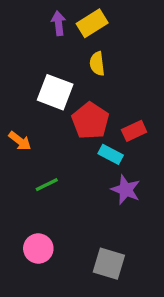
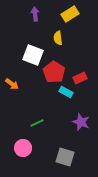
yellow rectangle: (92, 23) -> (70, 14), moved
green line: (47, 185) -> (37, 123), moved
purple star: (126, 190) -> (81, 122), moved

